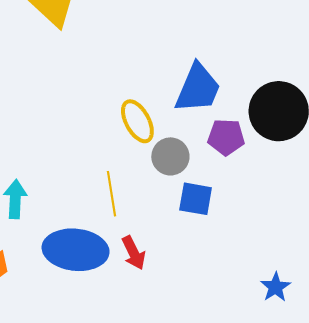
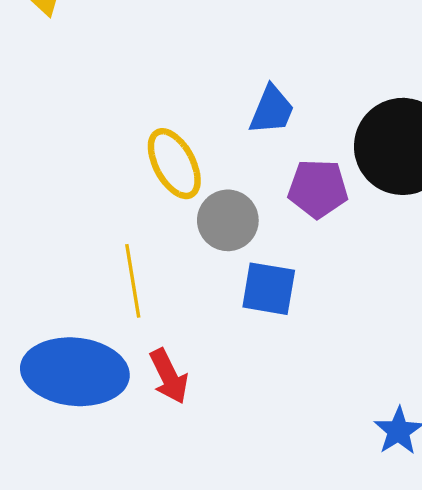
blue trapezoid: (198, 88) -> (272, 110), size x0.6

